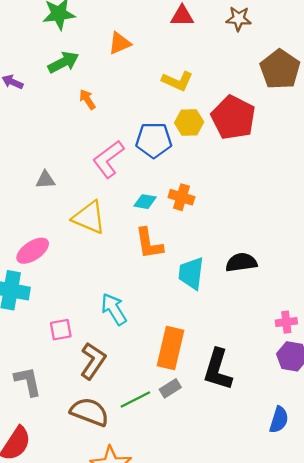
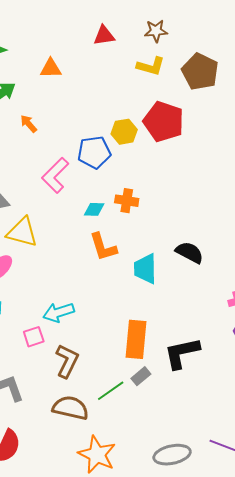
orange triangle: (120, 43) -> (51, 68), turned 30
yellow L-shape: (177, 81) -> (151, 66), moved
yellow triangle: (89, 217) -> (22, 232), moved
black semicircle: (241, 262) -> (190, 252), turned 44
cyan arrow: (114, 309) -> (58, 312), moved, turned -68
black L-shape: (218, 370) -> (182, 353), turned 69

